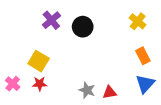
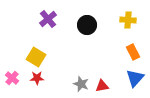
yellow cross: (138, 21) -> (128, 20), turned -35
black circle: (83, 27) -> (87, 25), moved

